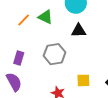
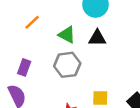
green triangle: (45, 17) -> (67, 35), moved

